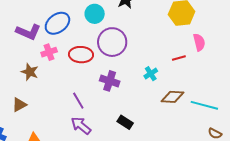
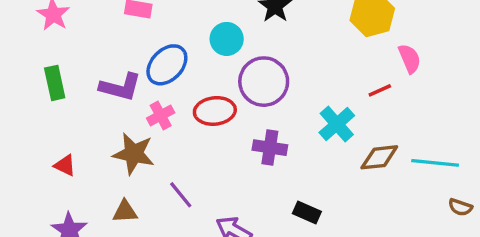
brown star: (30, 72) -> (134, 154), size x1.4
cyan cross: (151, 74) -> (337, 124), size x1.5
purple line: (78, 101) -> (181, 195), moved
brown triangle: (19, 105) -> (125, 212), turned 35

